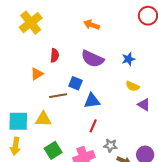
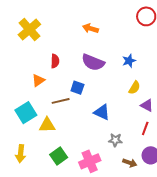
yellow semicircle: (133, 86) -> (134, 88), turned -80
blue triangle: (92, 101) -> (102, 112), moved, turned 36
cyan square: (18, 121) -> (26, 113), moved, turned -30
red line: (93, 126) -> (145, 128), moved
gray star: (110, 145) -> (115, 140), moved

